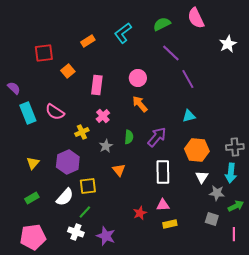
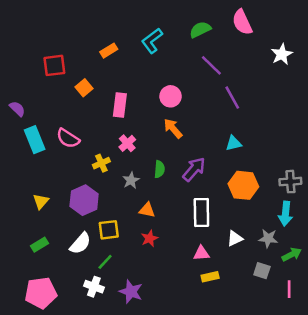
orange triangle: (119, 170) -> (147, 210), turned -40
white triangle: (202, 177) -> (235, 238), moved, turned 32
red star: (140, 213) -> (150, 238), moved

